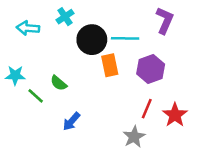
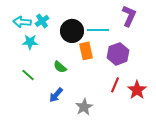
cyan cross: (65, 17) -> (42, 21), moved
cyan star: (15, 75) -> (30, 42), moved
green semicircle: (59, 83) -> (60, 67), moved
gray star: (134, 137) -> (84, 107), moved

